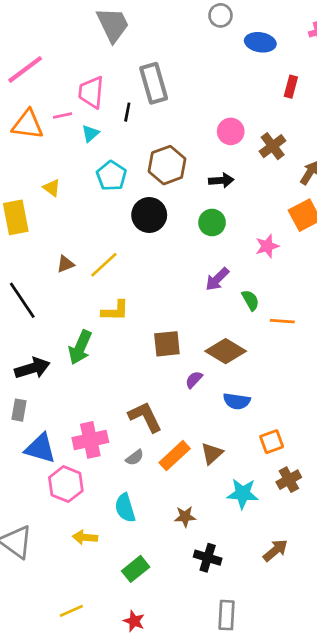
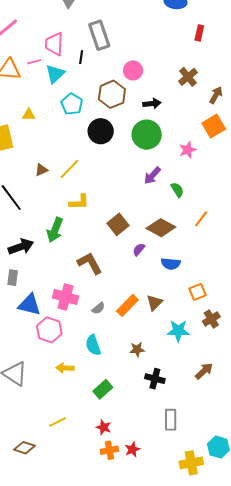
pink circle: (231, 131) -> (133, 70), moved
cyan triangle: (90, 133) -> (55, 74), size x1.5
yellow triangle: (52, 188) -> (29, 115), turned -32
green circle: (212, 223) -> (147, 135), size x1.5
orange line: (282, 321) -> (201, 219), moved, turned -54
brown square: (167, 344) -> (118, 224), turned -30
brown L-shape: (145, 417) -> (90, 263), moved
pink cross: (90, 440) -> (65, 297), turned 30

